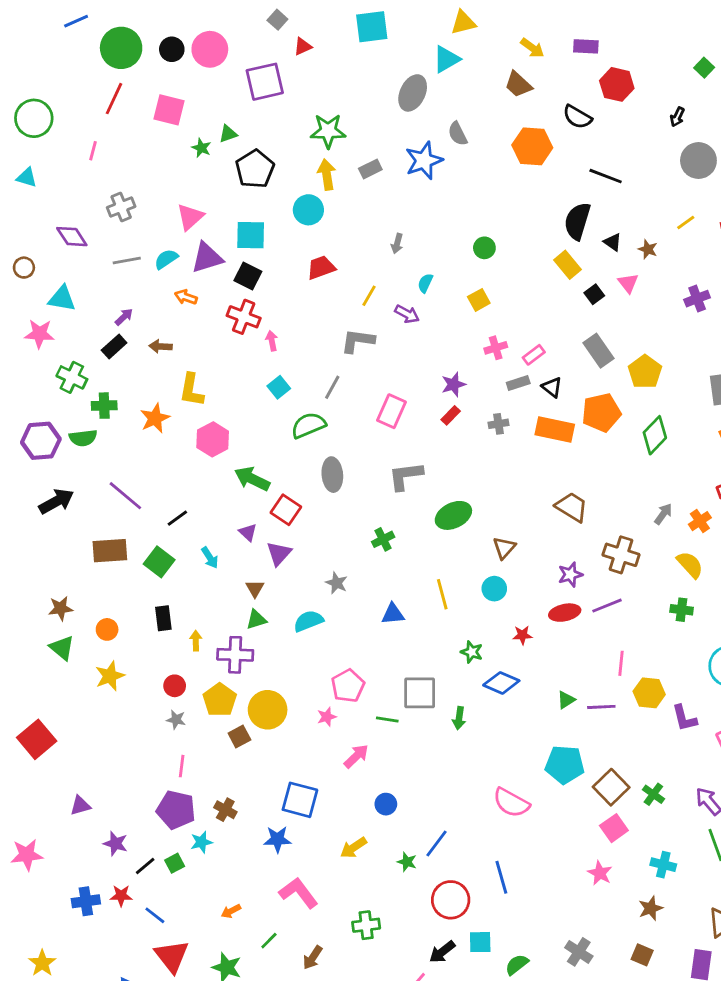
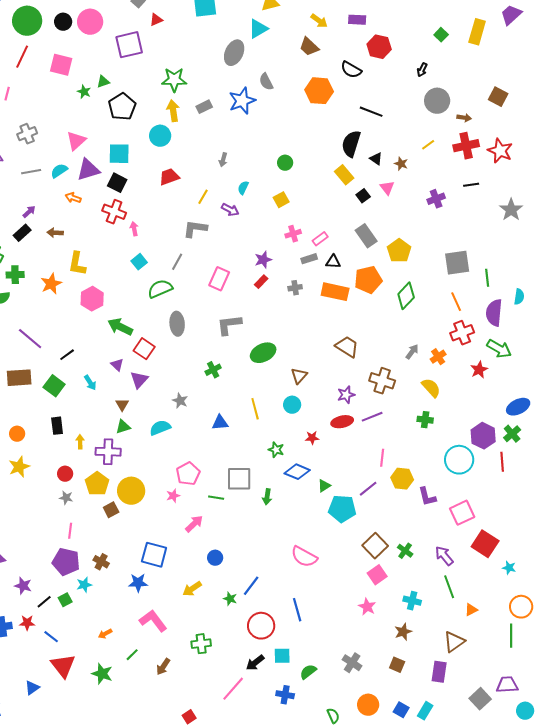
black triangle: (552, 387) -> (333, 262), turned -35
green triangle: (566, 700) -> (324, 486), moved
purple line: (601, 707) -> (368, 489), turned -36
cyan pentagon: (565, 765) -> (342, 509), moved

